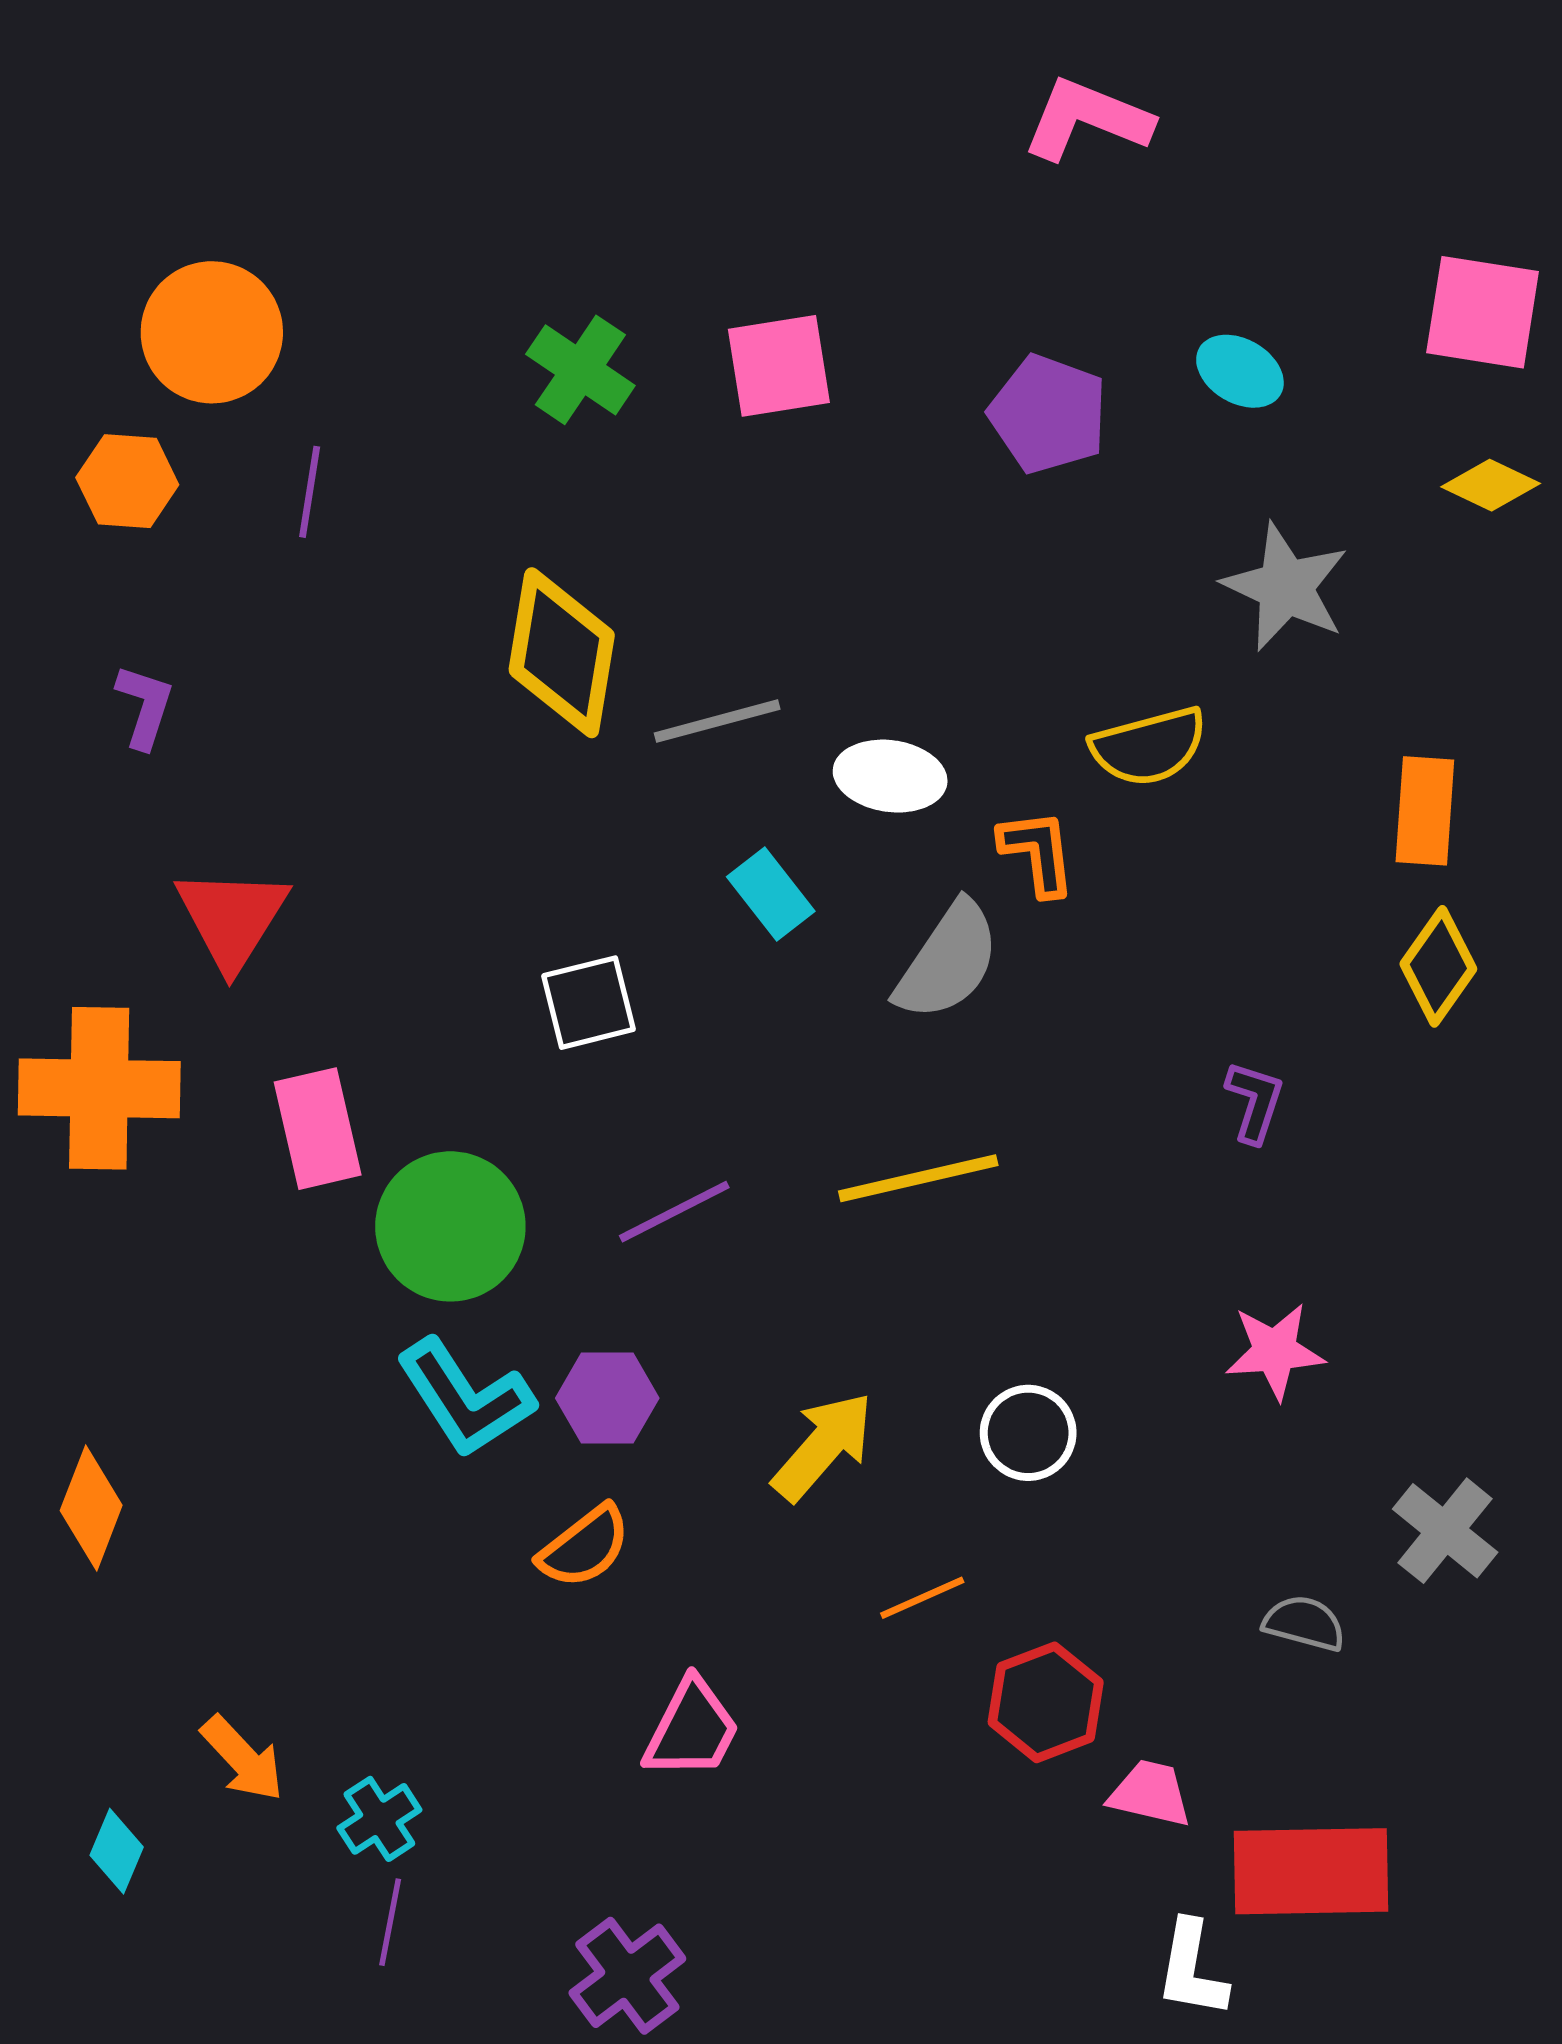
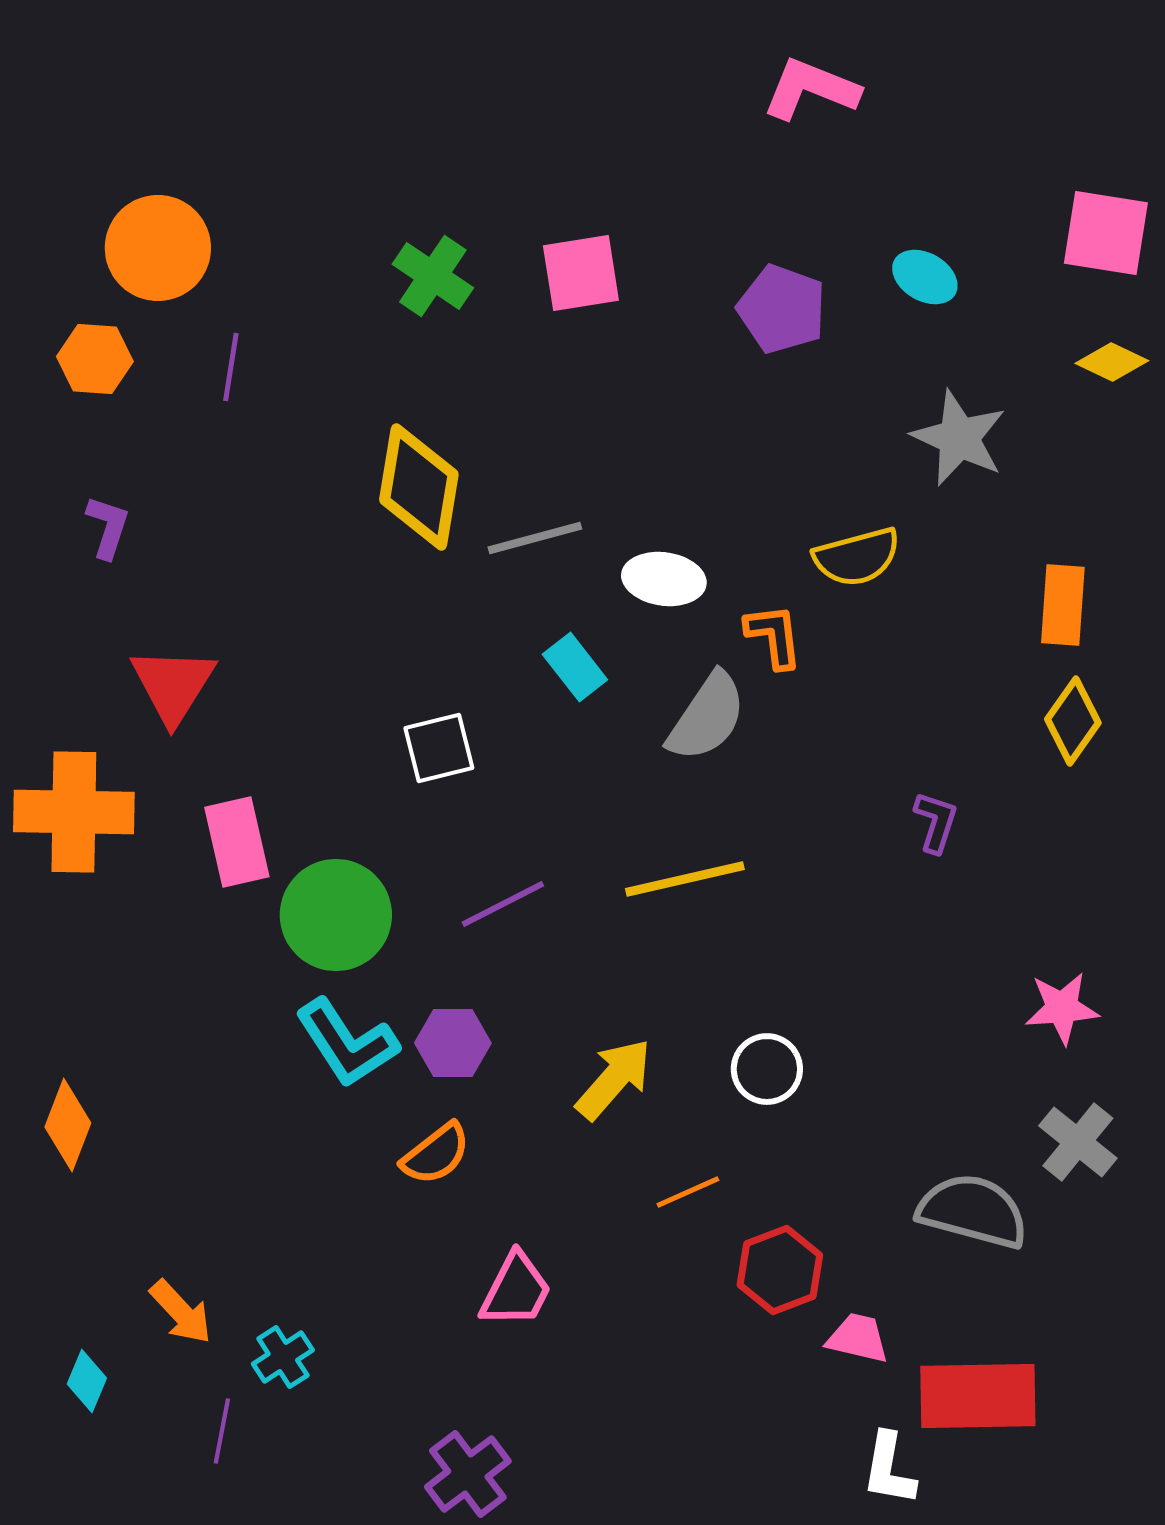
pink star: (1275, 1351) -> (1062, 1008), moved
gray semicircle: (1304, 1623) -> (973, 1211), size x1.8
purple line: (390, 1922) -> (222, 1431), moved

